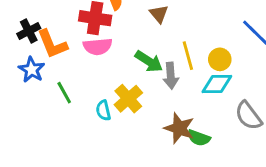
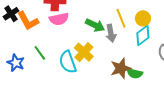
blue star: (32, 70) -> (16, 63), moved
cyan diamond: (217, 84) -> (143, 35), turned -30
cyan semicircle: (103, 110) -> (68, 62), size x1.6
brown star: (179, 128) -> (121, 68), turned -30

